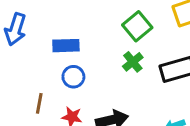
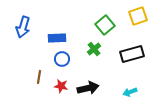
green cross: (133, 62) -> (94, 49), moved

